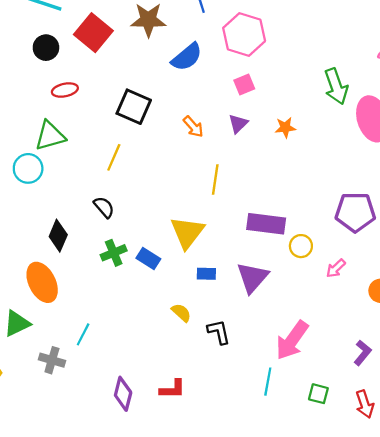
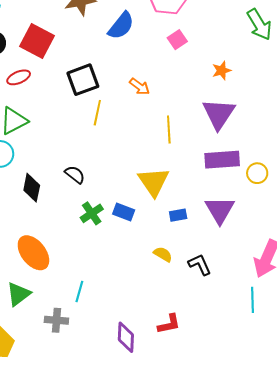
red square: (93, 33) -> (37, 41), moved
black square: (134, 107) -> (83, 80), turned -32
purple triangle: (238, 124) -> (219, 114), moved, size x1.8
yellow line: (114, 157) -> (97, 113), moved
black diamond: (58, 236) -> (32, 188), moved

